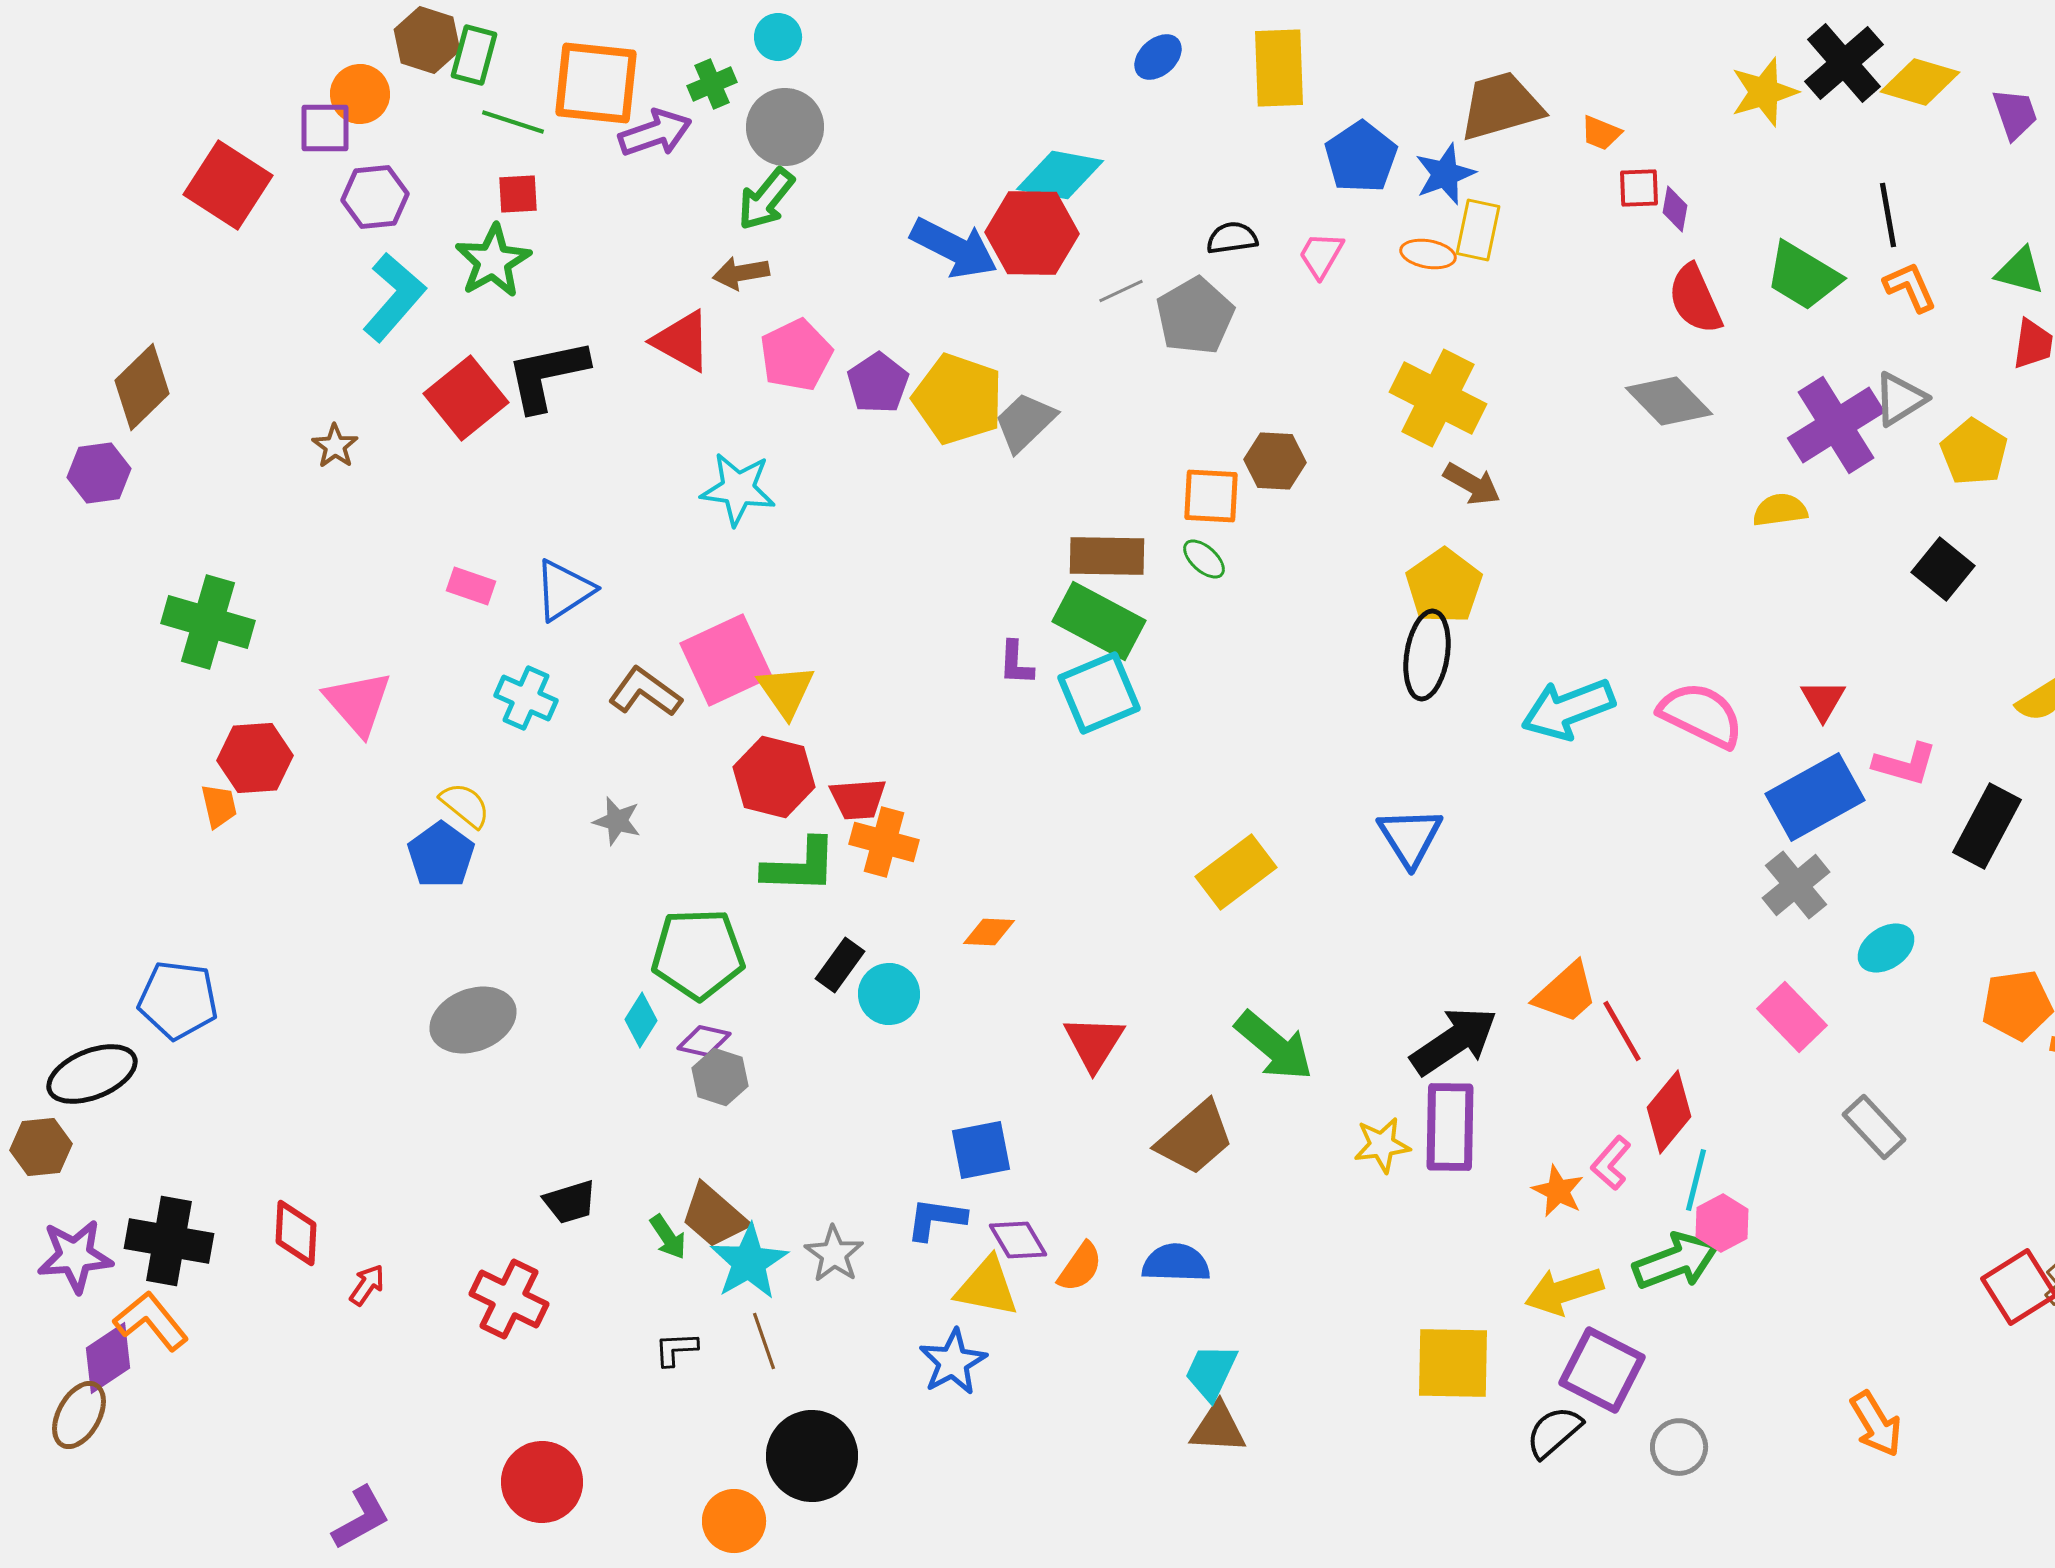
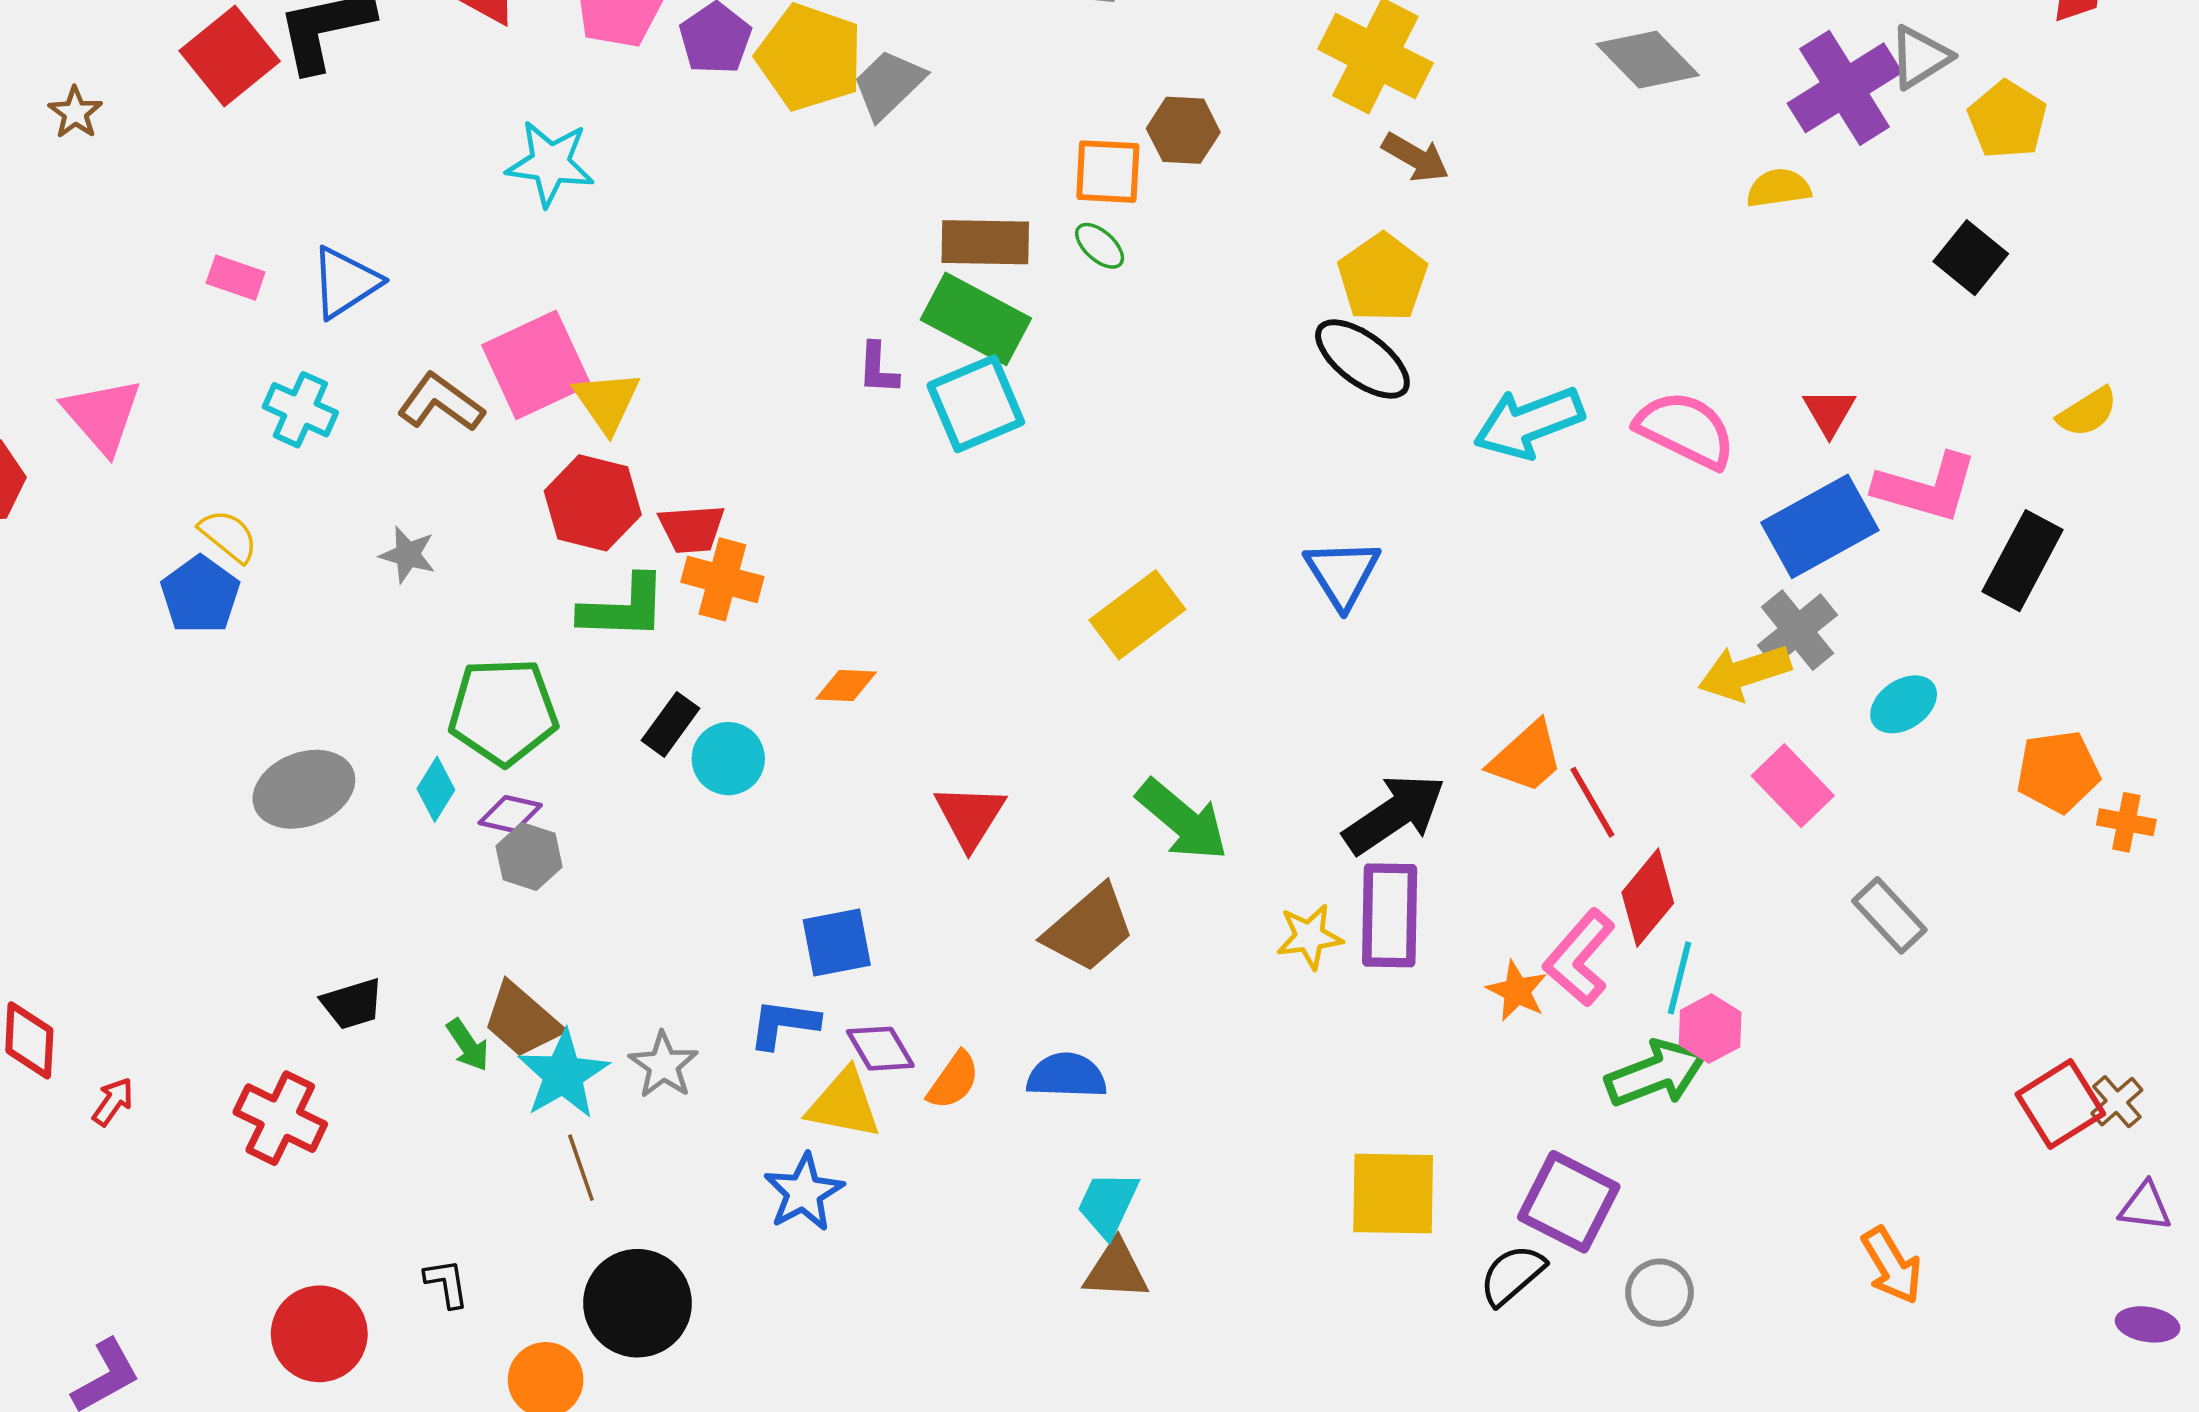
black ellipse: (1427, 655) -> (1362, 359), turned -62
pink L-shape: (1905, 764) -> (1926, 487), size x1.4
gray ellipse: (473, 1020) -> (304, 789), moved
pink L-shape: (1611, 1163) -> (1579, 958), size x1.5
yellow arrow: (1564, 1291) -> (1744, 673), moved
black L-shape: (676, 1349) -> (447, 1283), moved, turned 84

